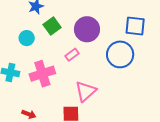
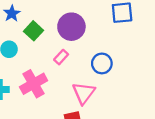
blue circle: (120, 54) -> (102, 63), moved, size x0.7

